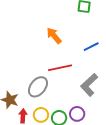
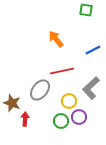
yellow circle: (41, 115) -> (69, 101), moved

